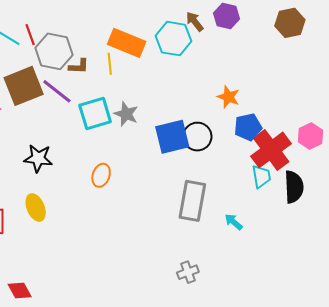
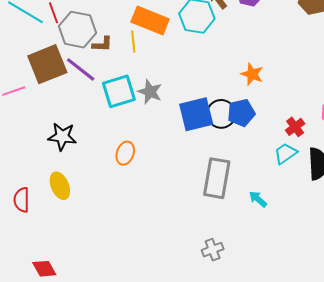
blue pentagon: (248, 127) -> (241, 113), moved
red cross: (271, 150) -> (295, 127), size x0.5
cyan trapezoid: (261, 176) -> (285, 153), turned -115

